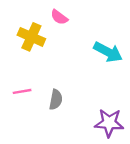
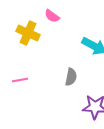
gray semicircle: (56, 100) -> (71, 77), moved

